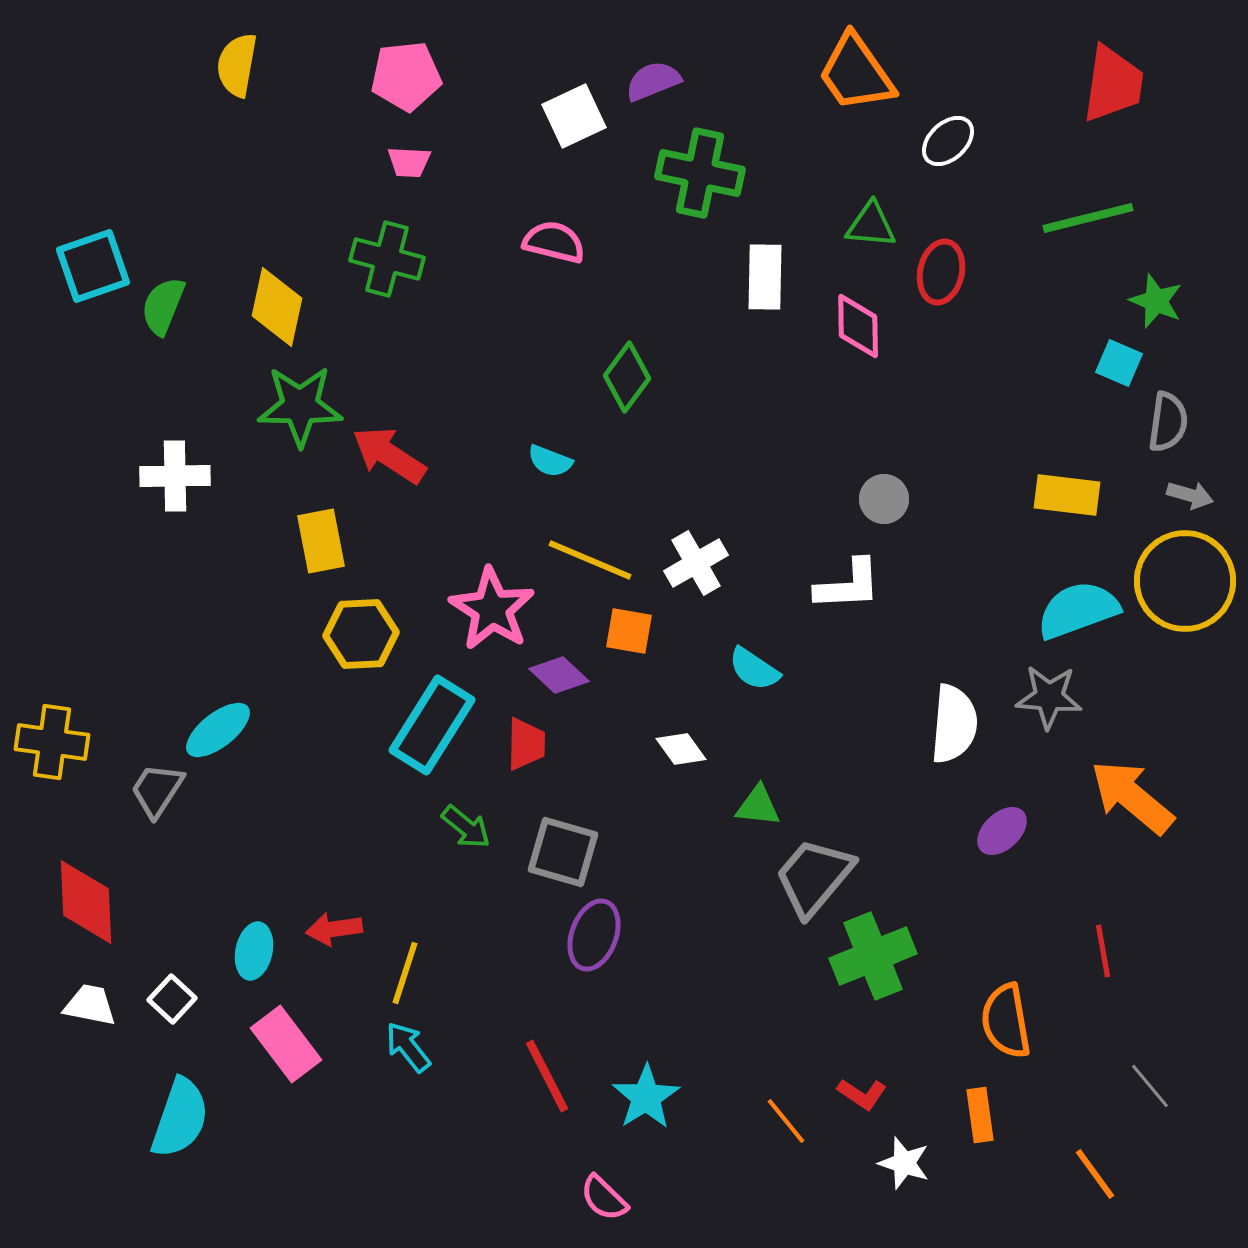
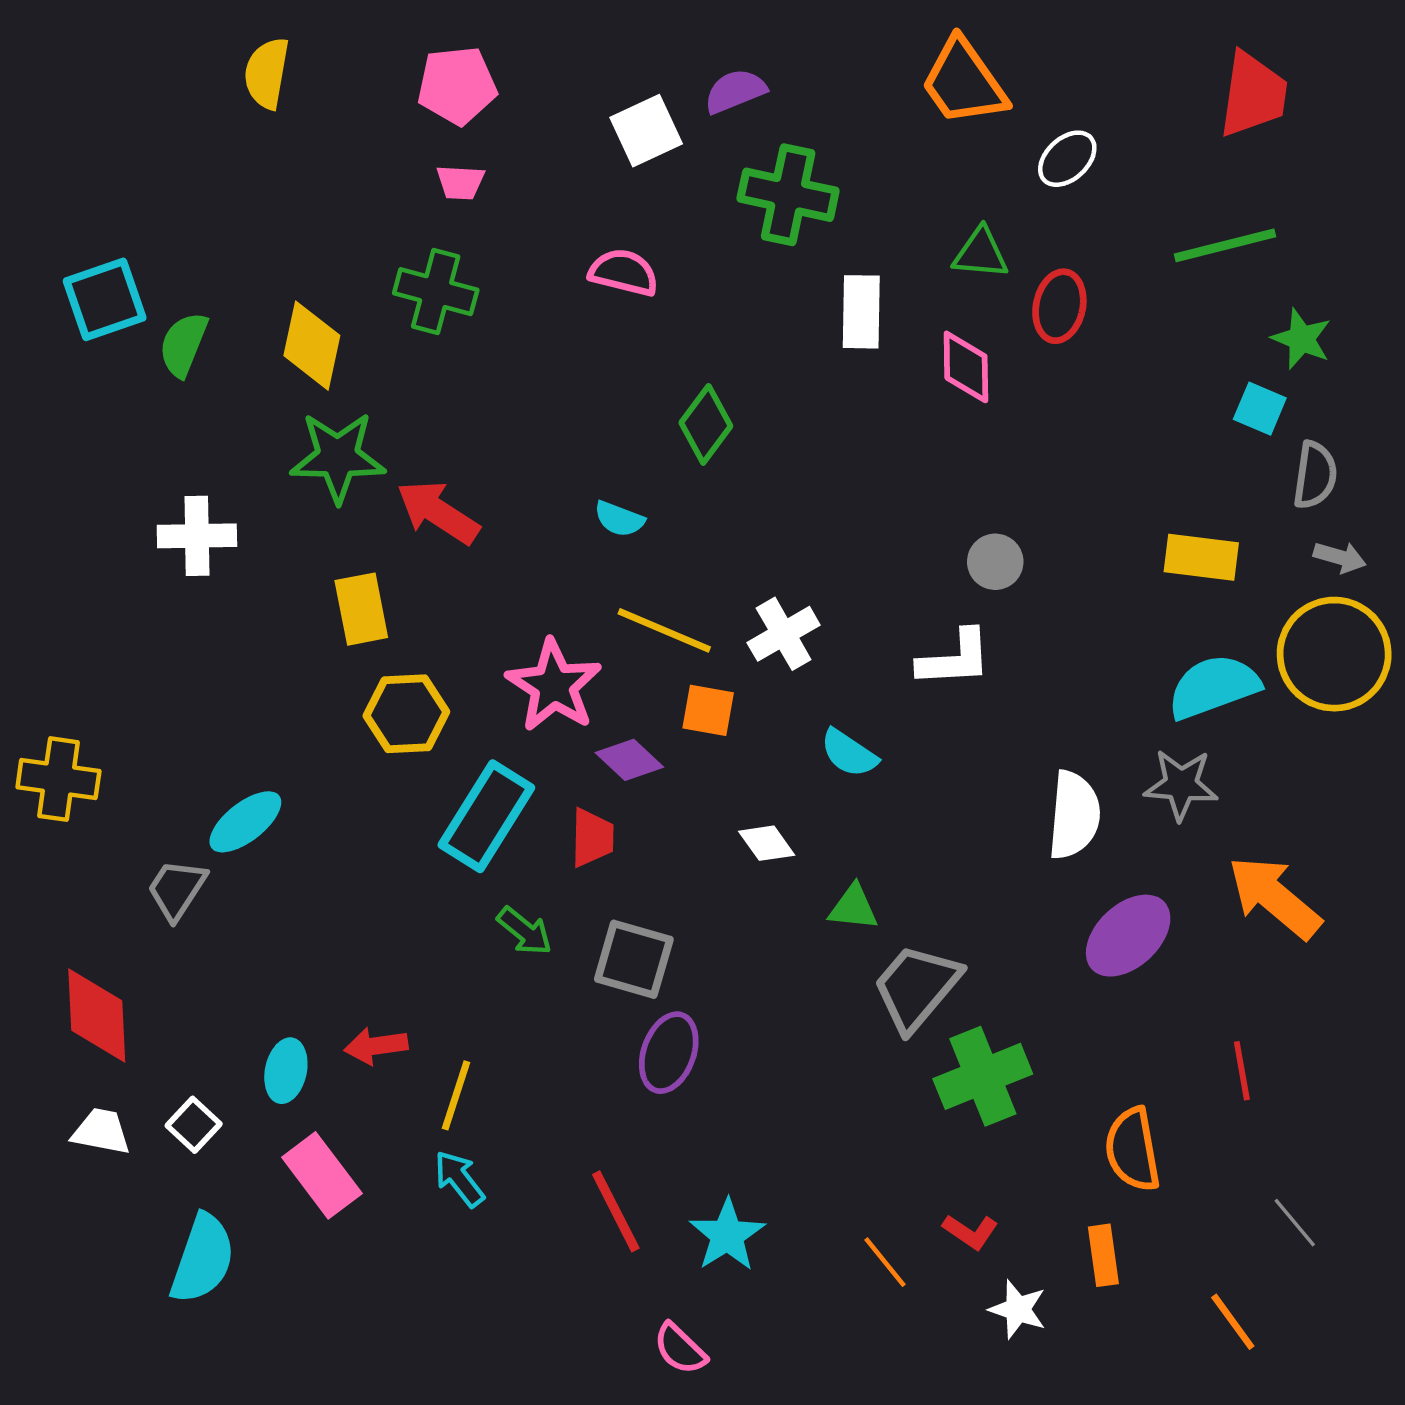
yellow cross: (52, 742) -> (58, 779), moved
purple ellipse: (1002, 831) -> (1128, 936), size x1.5

